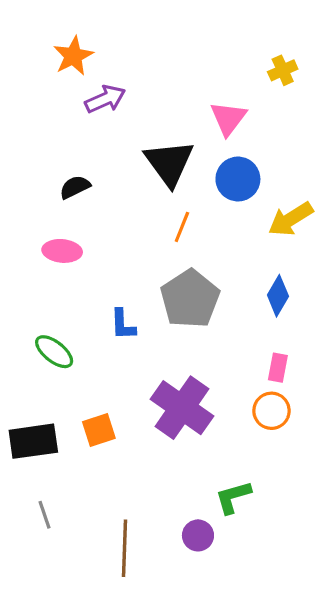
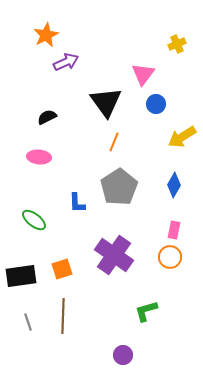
blue circle: (238, 179) -> (156, 104), moved, size x0.7
purple circle: (198, 535) -> (123, 355), moved
brown line: (124, 548) -> (63, 316), moved

